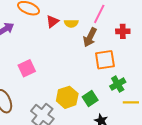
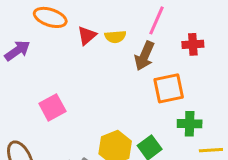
green cross: (118, 84) -> (190, 124), turned 35

